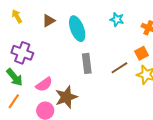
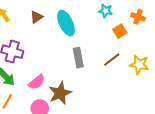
orange square: (142, 53) -> (120, 31), moved

